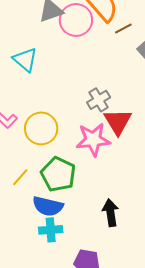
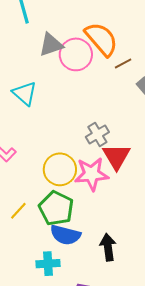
yellow circle: (41, 128) -> (60, 169), moved
blue semicircle: (48, 206) -> (65, 235), moved

